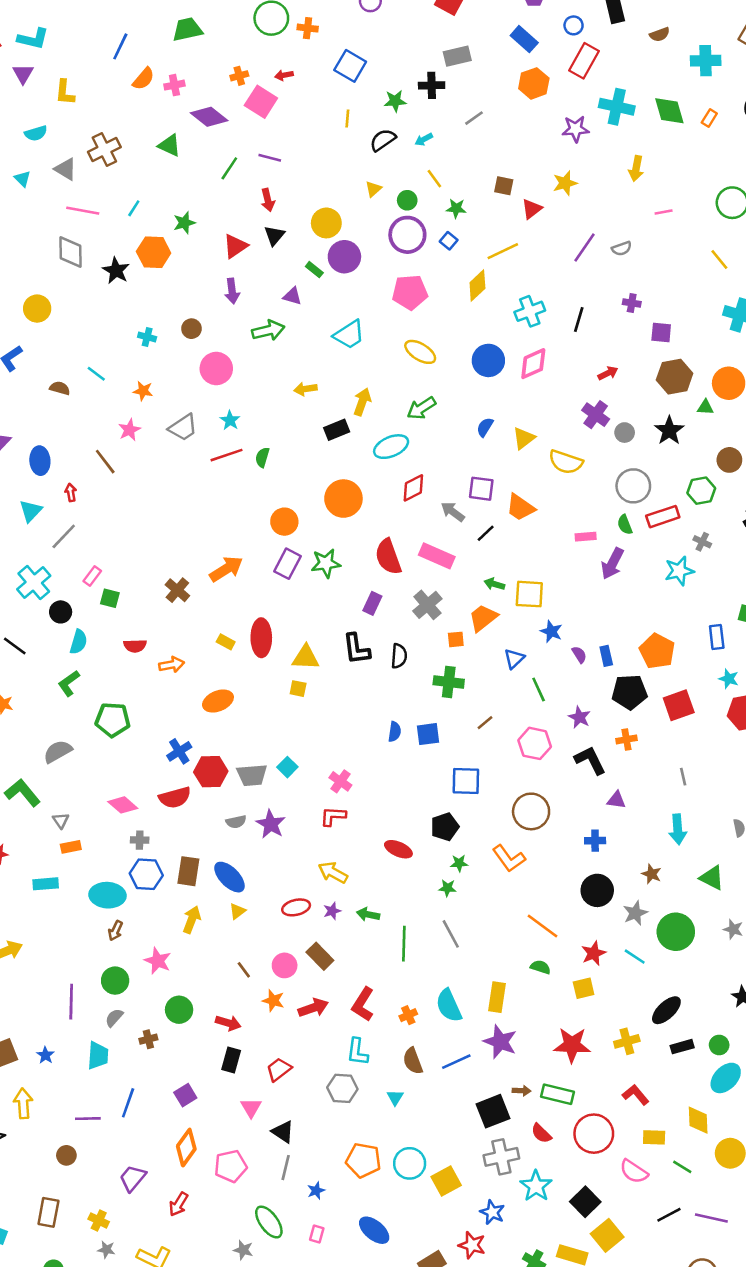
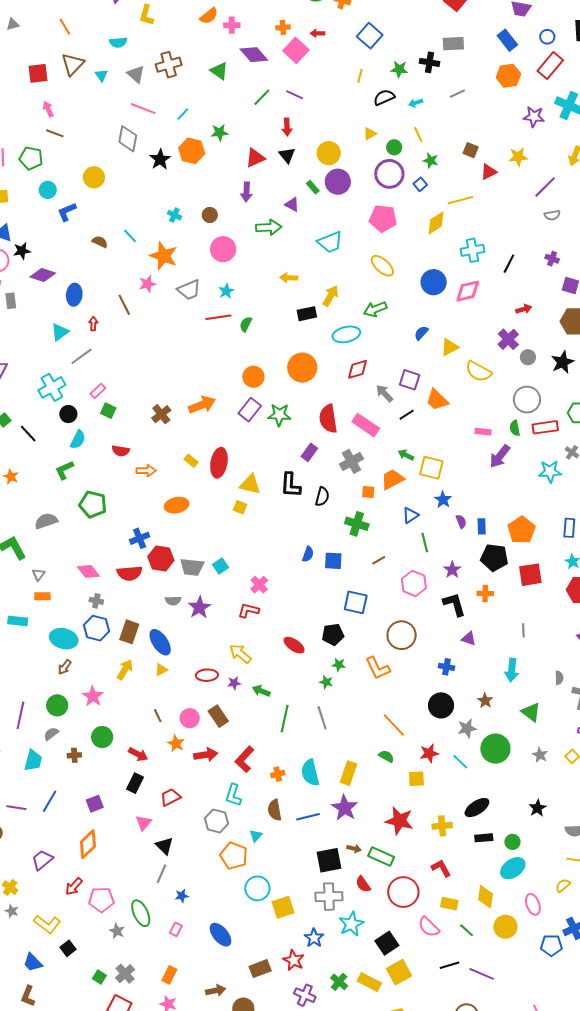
black triangle: (274, 235) -> (287, 155), turned -30
purple line: (585, 248) -> (545, 187), moved
orange star: (143, 391) -> (164, 256), size x1.8
orange pentagon: (363, 1160) -> (234, 856), moved
pink pentagon: (231, 1166) -> (101, 900), moved

